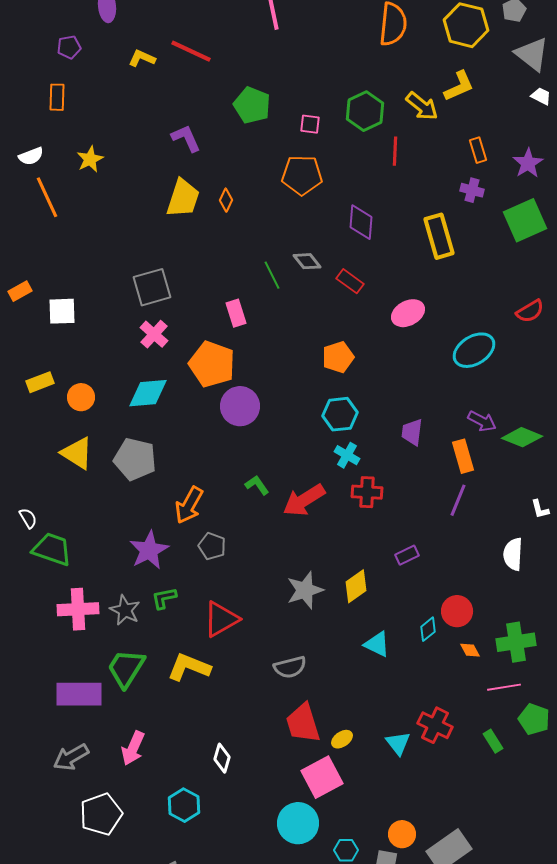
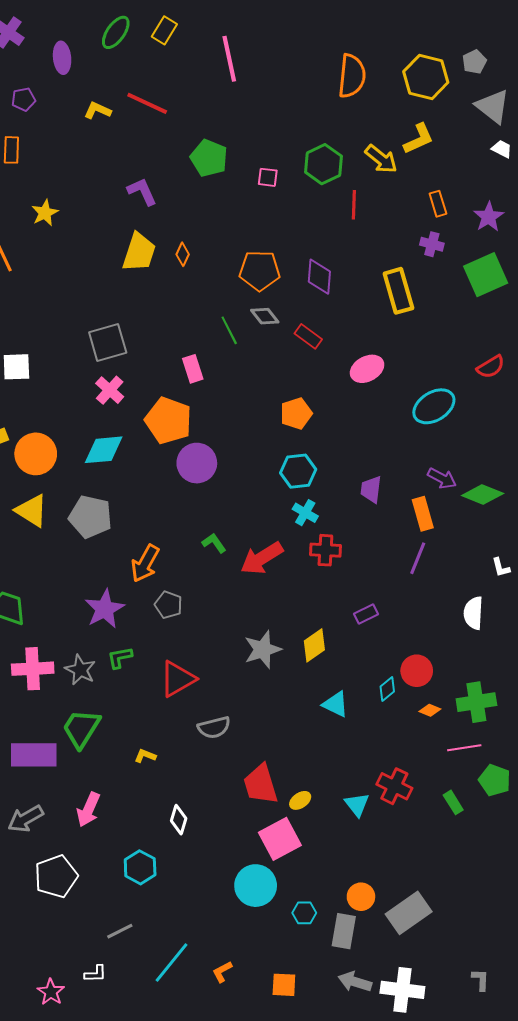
orange pentagon: (302, 175) -> (260, 271), moved
orange circle: (81, 397) -> (36, 454), size x1.5
orange diamond: (470, 650) -> (430, 710), turned -40
yellow L-shape: (189, 667) -> (145, 756), moved, size x0.5
gray semicircle: (290, 667) -> (214, 727), moved

